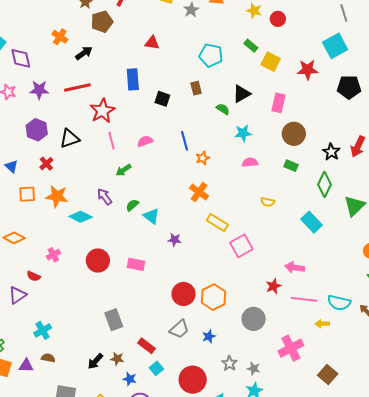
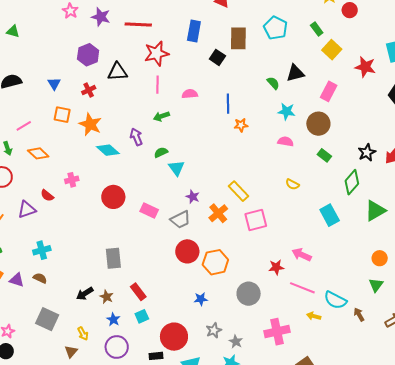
brown rectangle: (196, 88) -> (238, 38), moved, size x1.6
brown circle: (294, 134) -> (318, 124), moved
orange cross: (199, 192) -> (218, 213), moved
gray trapezoid: (179, 329) -> (180, 220), moved

